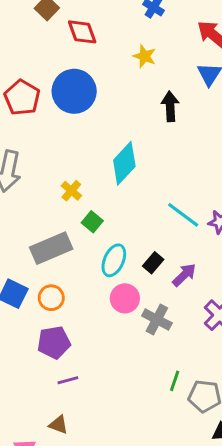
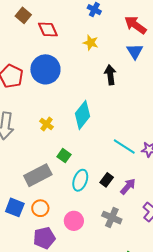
yellow cross: (71, 191) -> (47, 124), moved
pink circle: (125, 298) -> (74, 221), moved

